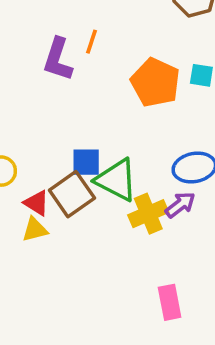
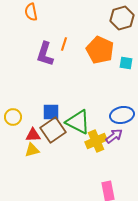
orange pentagon: (155, 82) -> (100, 50), moved
blue square: (86, 162) -> (51, 112), moved
red triangle: (37, 203) -> (33, 135), turned -35

